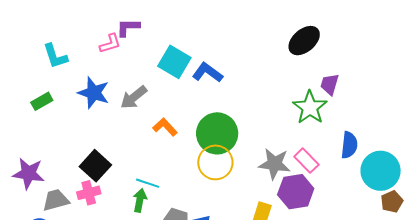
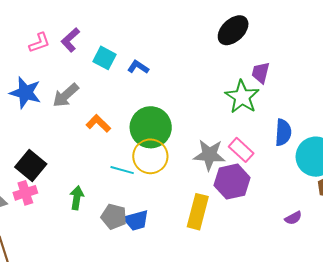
purple L-shape: (128, 27) -> (70, 40), moved, turned -40
cyan square: (174, 62) -> (104, 58), size x0.7
blue L-shape: (207, 73) -> (138, 67), size x0.7
cyan line: (148, 183) -> (122, 170), moved

